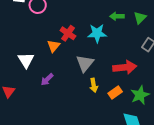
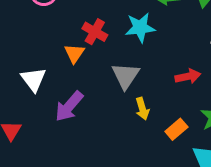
red arrow: (125, 67) -> (188, 76), size x0.7
purple arrow: (47, 79) -> (69, 106), size x1.5
orange rectangle: (115, 92) -> (176, 129), moved

